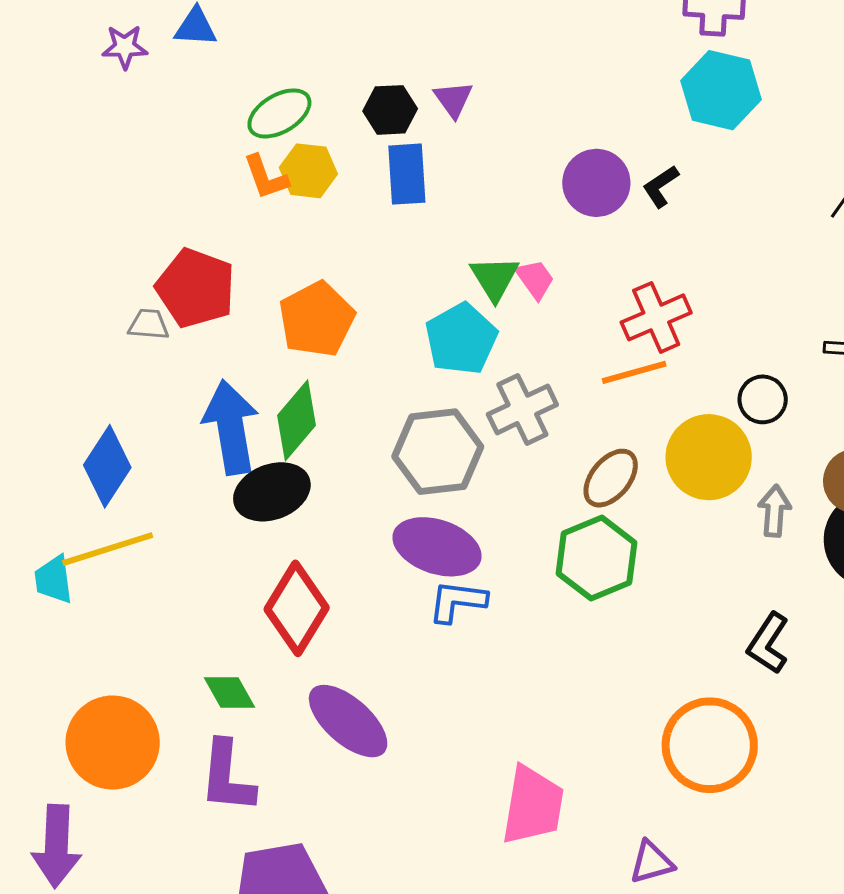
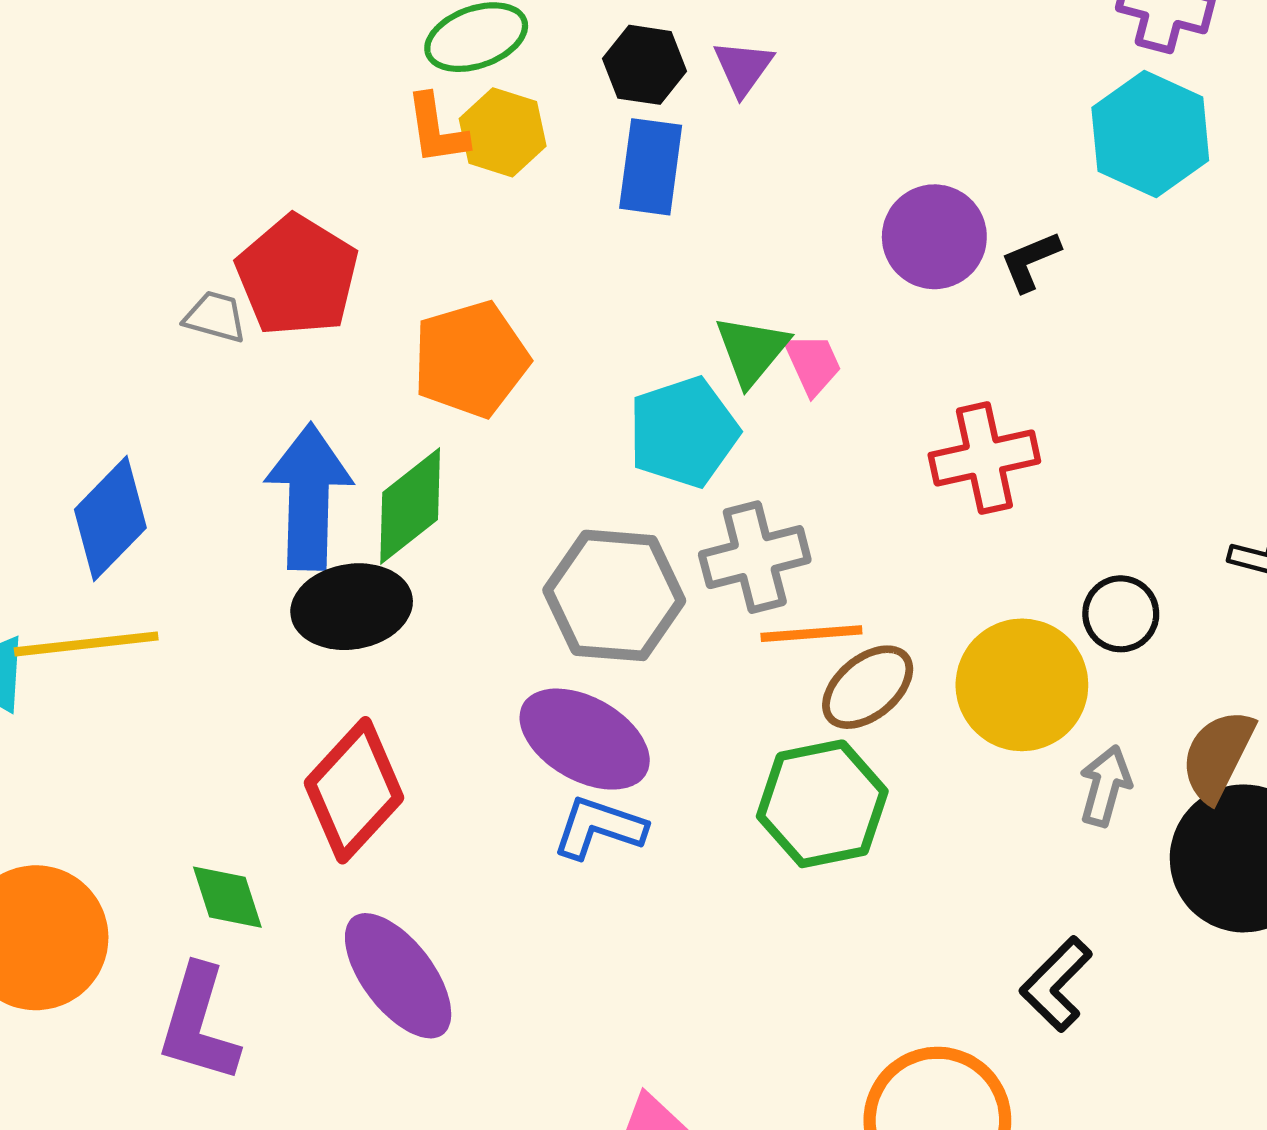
orange line: (634, 372) -> (811, 634), moved

